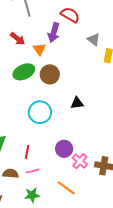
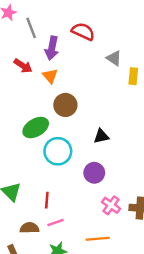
purple arrow: (54, 33) -> (52, 48), moved
green ellipse: (24, 72) -> (36, 128), moved
purple circle: (64, 149) -> (94, 173), moved
orange line: (66, 188) -> (98, 239), turned -36

